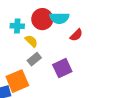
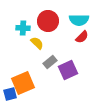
cyan semicircle: (59, 18) -> (79, 20), moved
gray rectangle: (34, 59) -> (50, 62), moved

